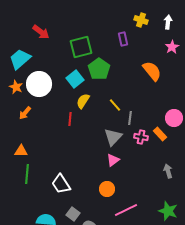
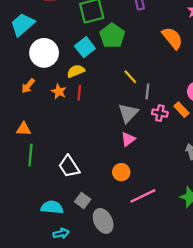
orange star: (16, 87) -> (59, 91), moved
yellow semicircle: (83, 101) -> (76, 71), moved, turned 35

